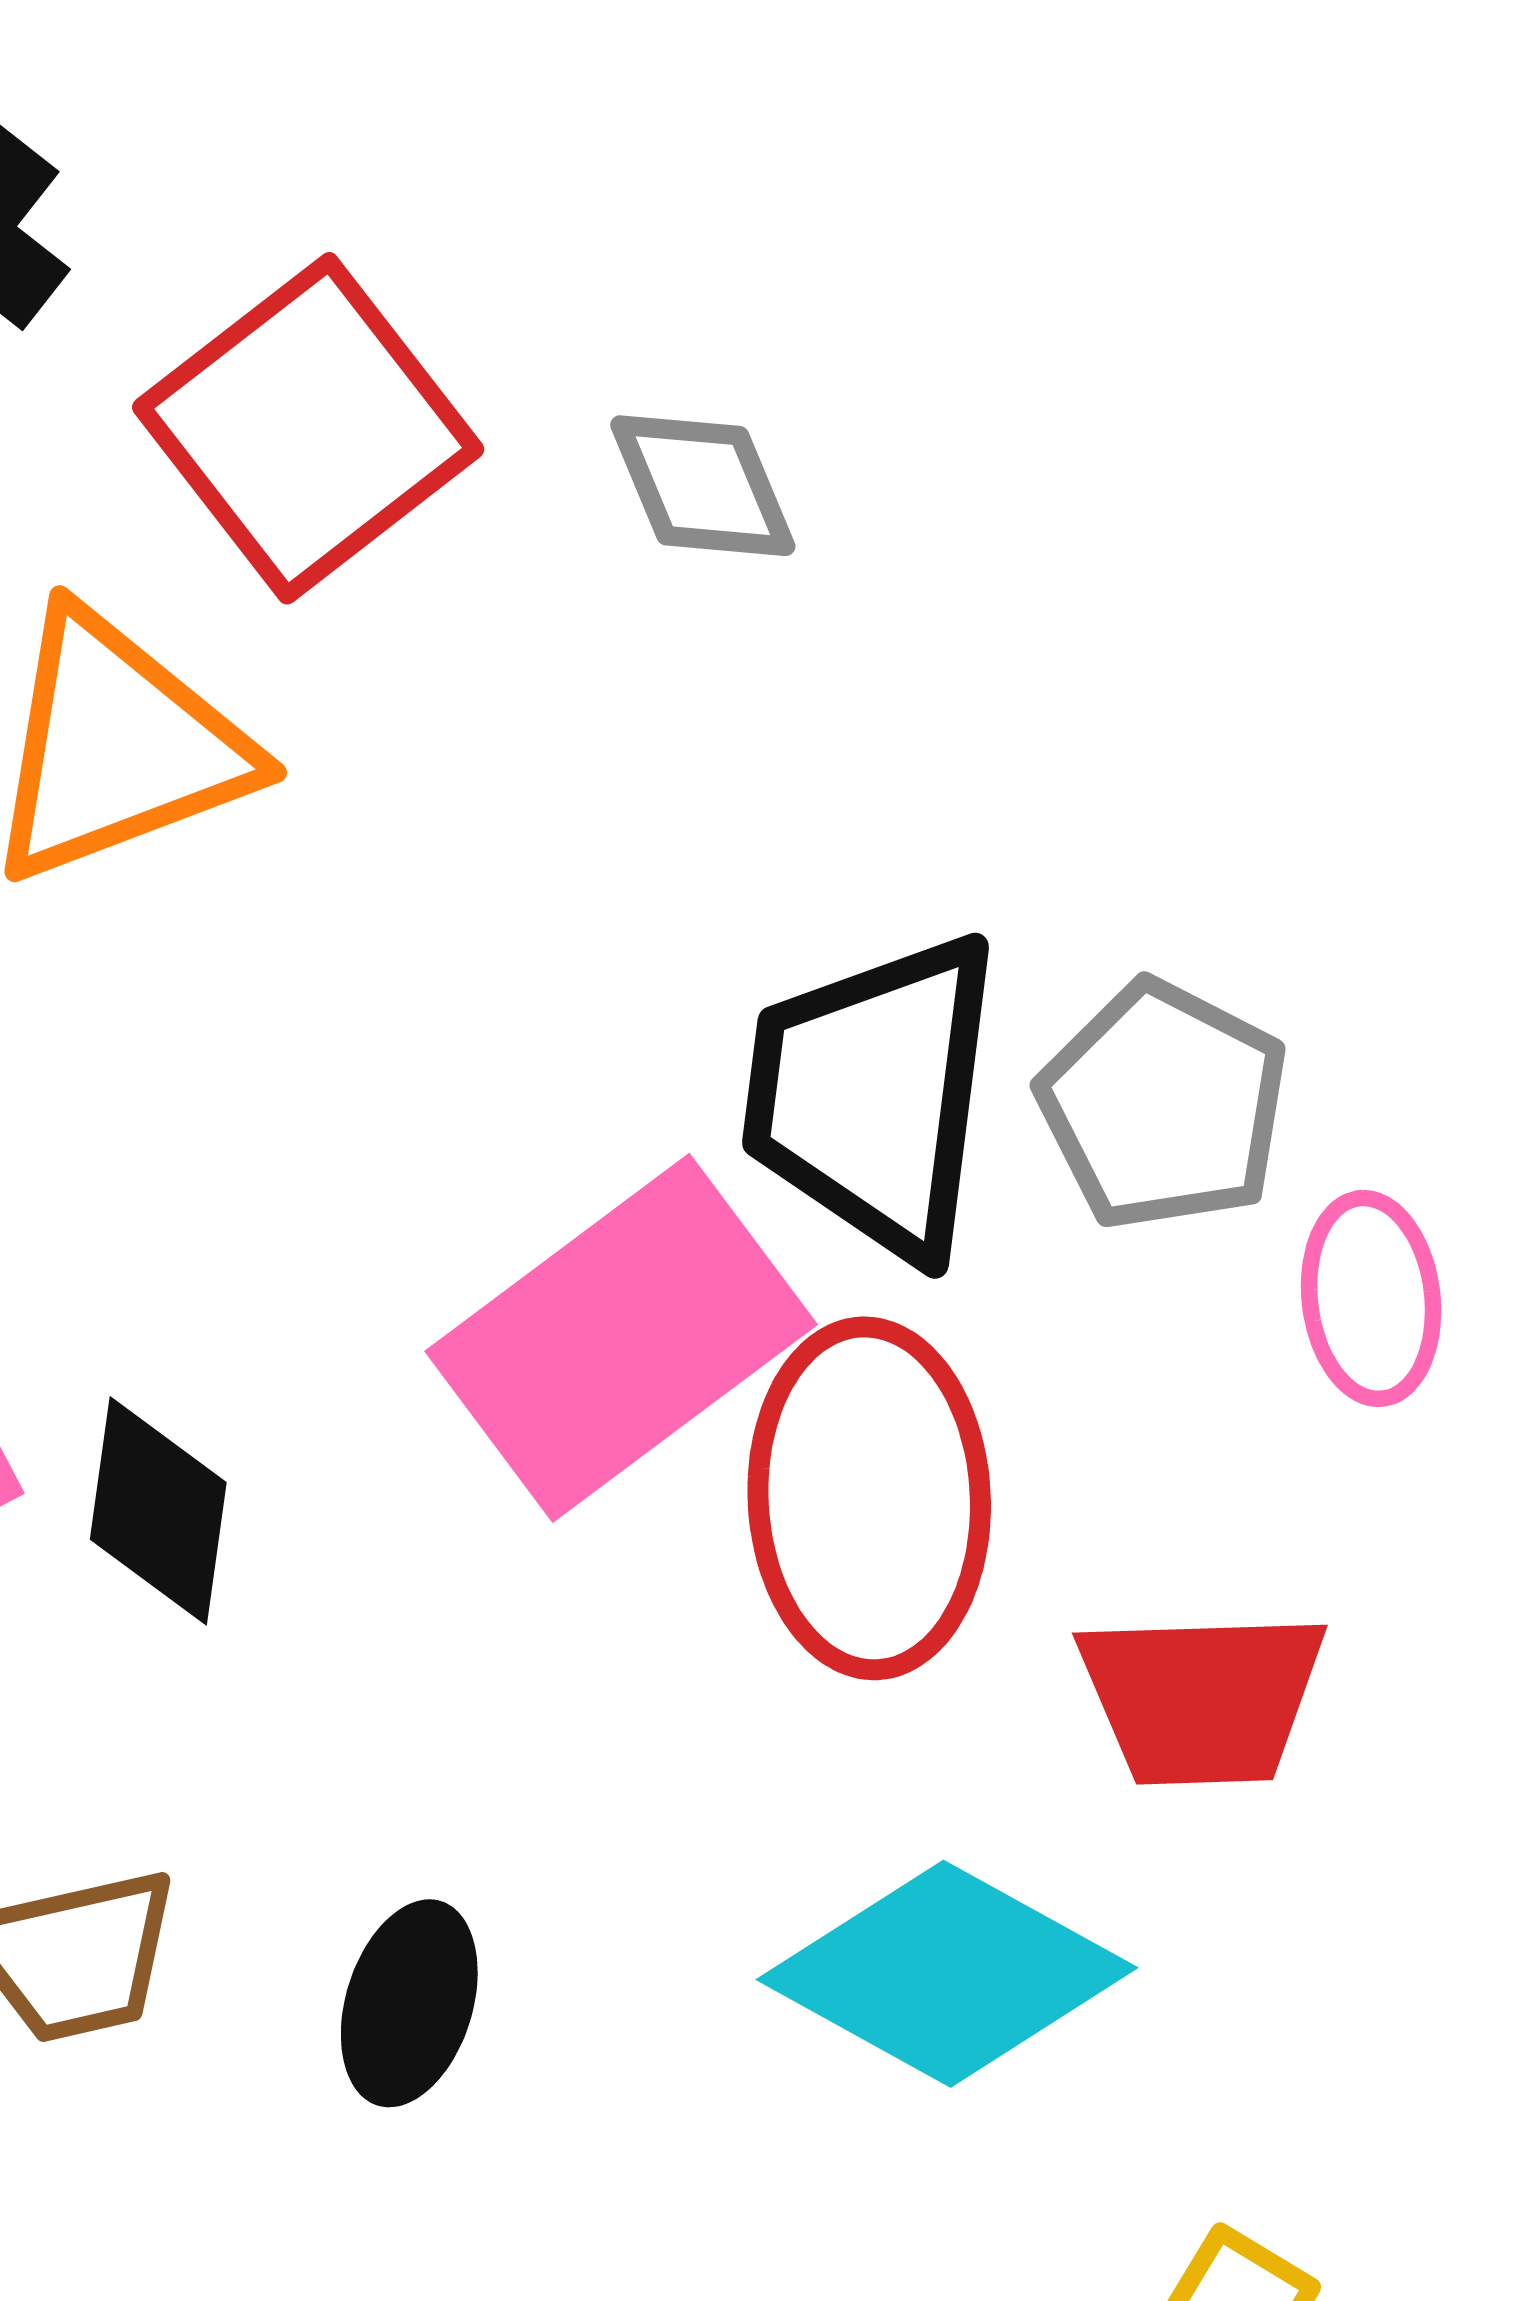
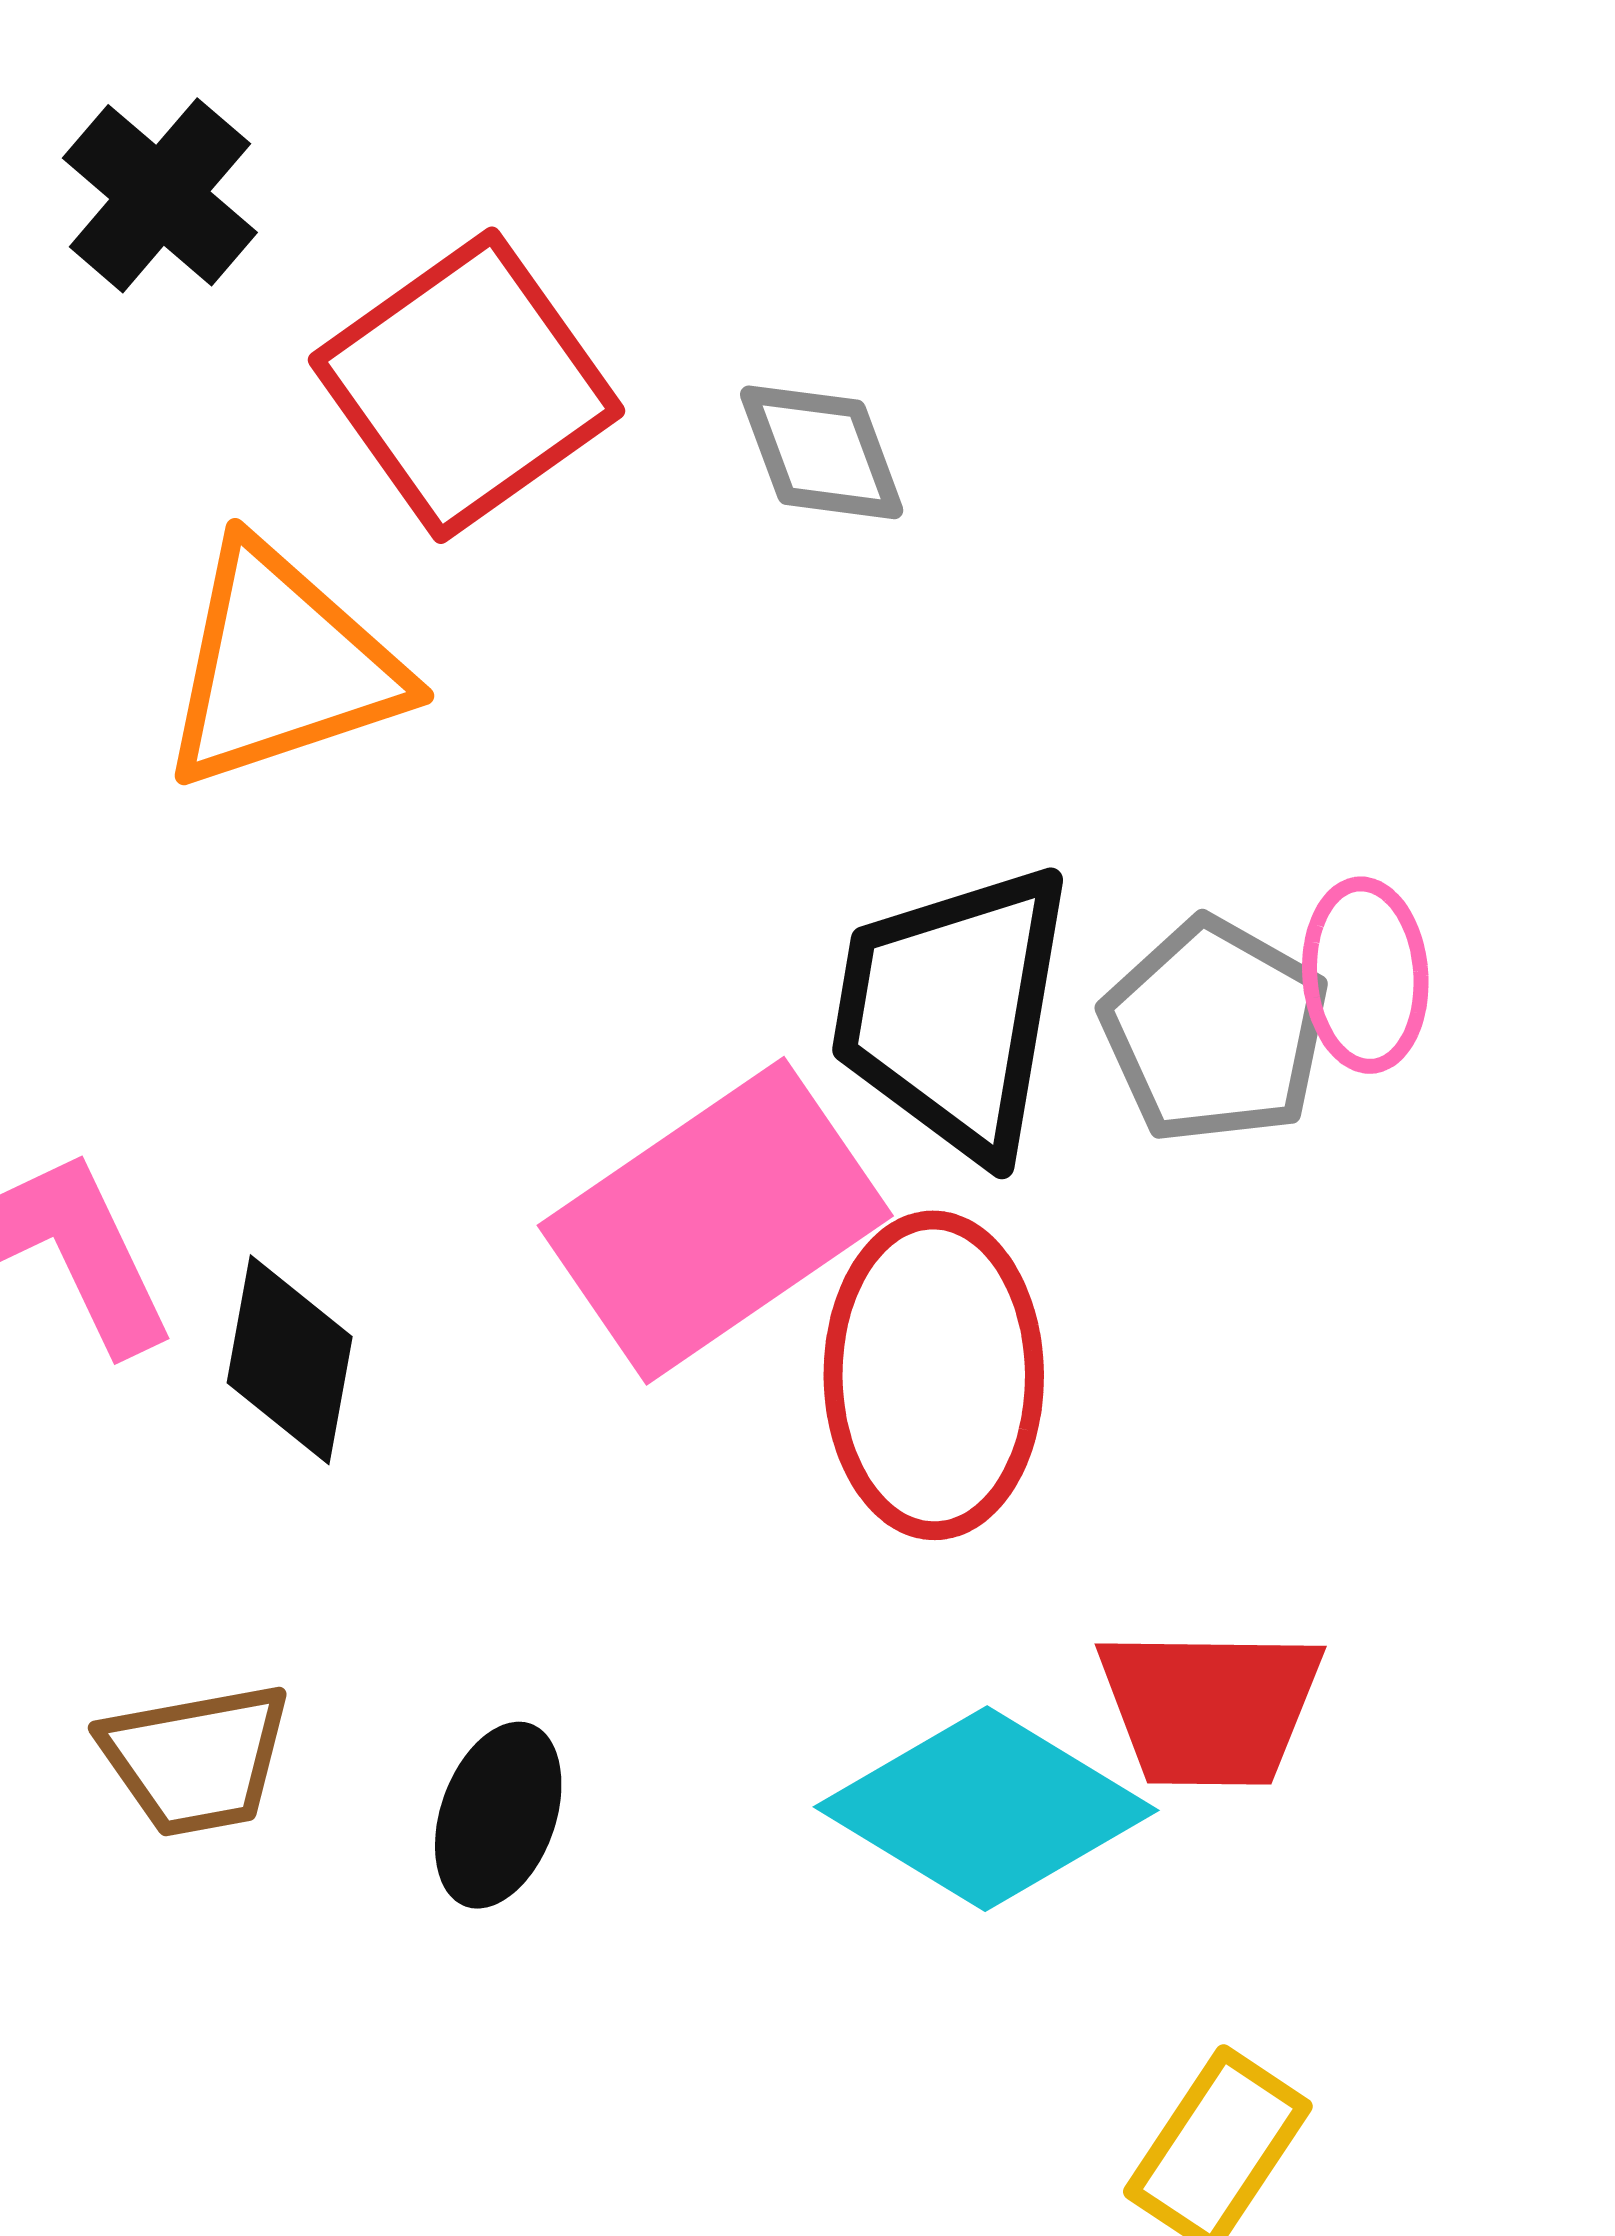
pink ellipse: (1371, 1298) -> (1365, 975), moved
red trapezoid: (1202, 1698) -> (1210, 1707), moved

